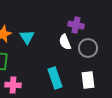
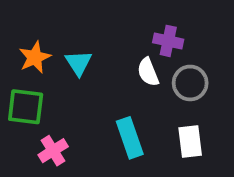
pink cross: (13, 85) -> (53, 151), turned -35

